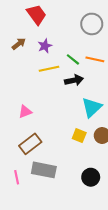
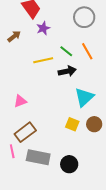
purple star: (45, 46) -> (43, 28), moved
orange line: (95, 59) -> (87, 51), turned 48
pink line: (17, 177) -> (12, 151), moved
black circle: (91, 177) -> (69, 164), moved

